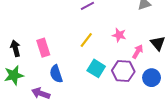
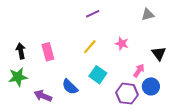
pink arrow: (138, 52) -> (139, 71), moved
purple hexagon: (123, 71) -> (127, 94), moved
blue semicircle: (56, 74) -> (70, 87), moved, turned -30

